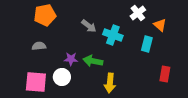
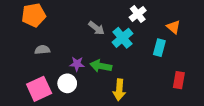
white cross: (138, 13) -> (138, 14), moved
orange pentagon: (45, 15) -> (34, 15), moved
cyan cross: (113, 35) -> (122, 38), turned 30
pink square: (36, 82) -> (39, 89), turned -30

